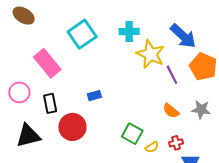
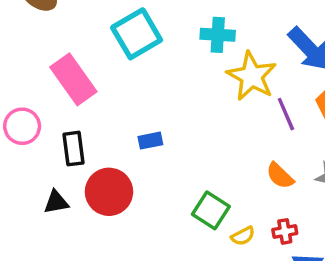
black triangle: (28, 136) -> (56, 202), moved, size x0.6

